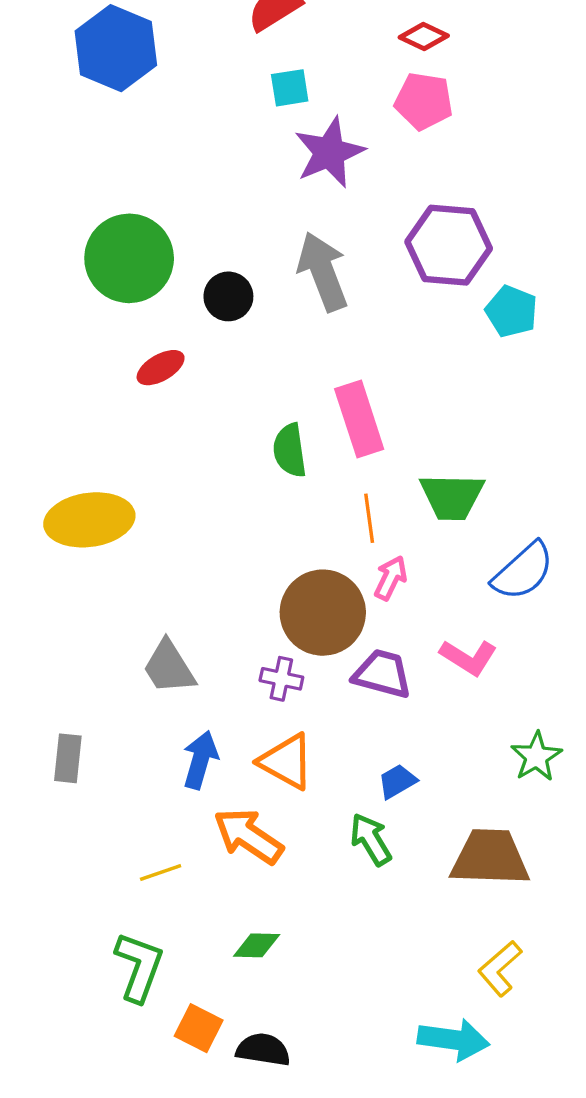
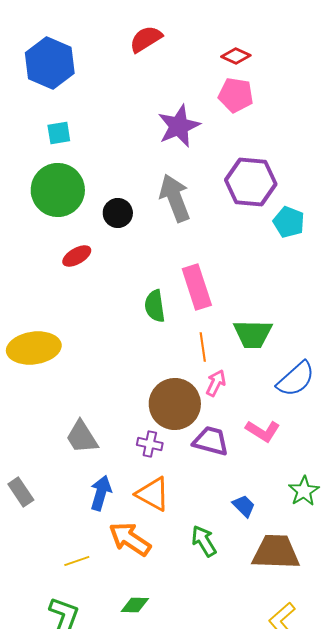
cyan square: (290, 88) -> (59, 133), moved
gray rectangle: (68, 758) -> (21, 492), turned -40
blue trapezoid: (397, 781) -> (244, 506), moved, turned 75

